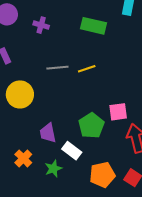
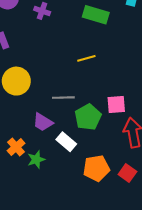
gray line: (57, 68) -> (63, 98), moved
purple trapezoid: (48, 133) -> (43, 122), turned -50
green star: (53, 169) -> (36, 160), moved

